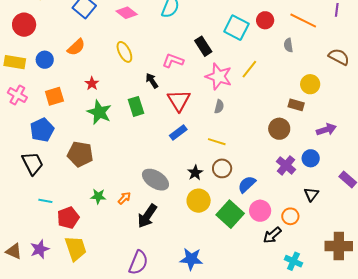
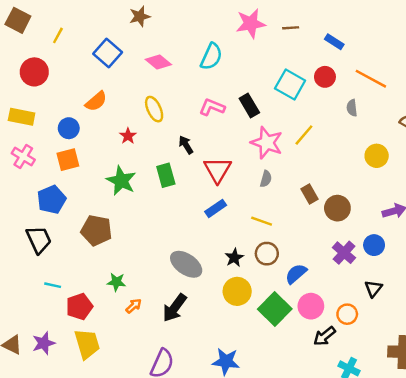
blue circle: (45, 60) -> (69, 128), moved
pink L-shape: (173, 61) -> (212, 107), moved
red star: (92, 83) -> (128, 136), moved
brown rectangle: (296, 105) -> (310, 194), moved, turned 42
orange arrow: (124, 198) -> (134, 306), moved

